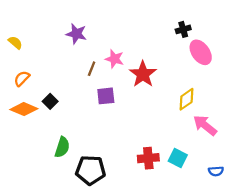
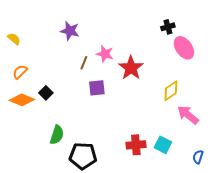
blue semicircle: (216, 171) -> (198, 157), turned 112

